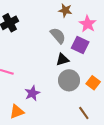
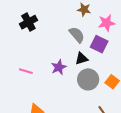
pink star: (88, 24) -> (107, 23), turned 30
purple star: (32, 93) -> (59, 67), moved

